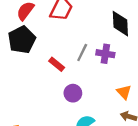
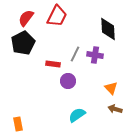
red rectangle: (57, 64) -> (53, 64), turned -32
purple circle: (73, 93) -> (68, 81), moved

